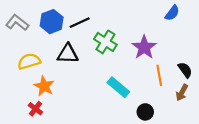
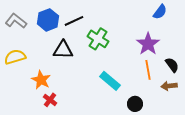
purple star: (144, 47) -> (148, 44), moved
yellow semicircle: (29, 61) -> (15, 57), moved
brown arrow: (182, 93) -> (169, 86), turned 56
red cross: (35, 109) -> (50, 100), moved

